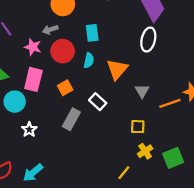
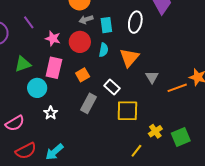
gray arrow: (50, 30) -> (86, 19), moved
white ellipse: (148, 40) -> (135, 22), moved
yellow square: (138, 127) -> (127, 111), moved, size x1.6

